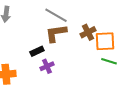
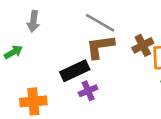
black rectangle: (37, 51) -> (75, 71), size x1.5

